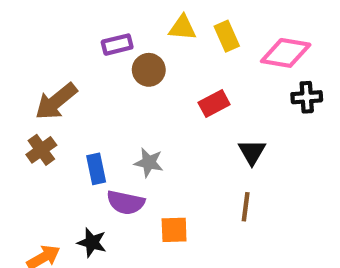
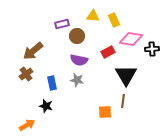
pink diamond: (286, 53) -> (131, 39), moved
black triangle: (252, 152) -> (126, 75), size x1.6
purple semicircle: (126, 203) -> (79, 60), moved
orange square: (174, 230) -> (105, 112), moved
black star: (92, 243) -> (46, 106), moved

